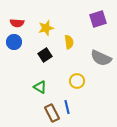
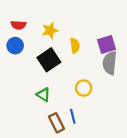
purple square: (98, 19) -> (106, 45), moved
black square: (45, 55) -> (49, 60), size x1.5
gray semicircle: (101, 58) -> (110, 63), turned 70

